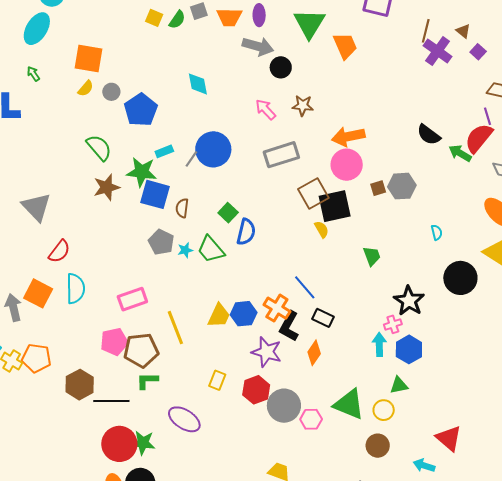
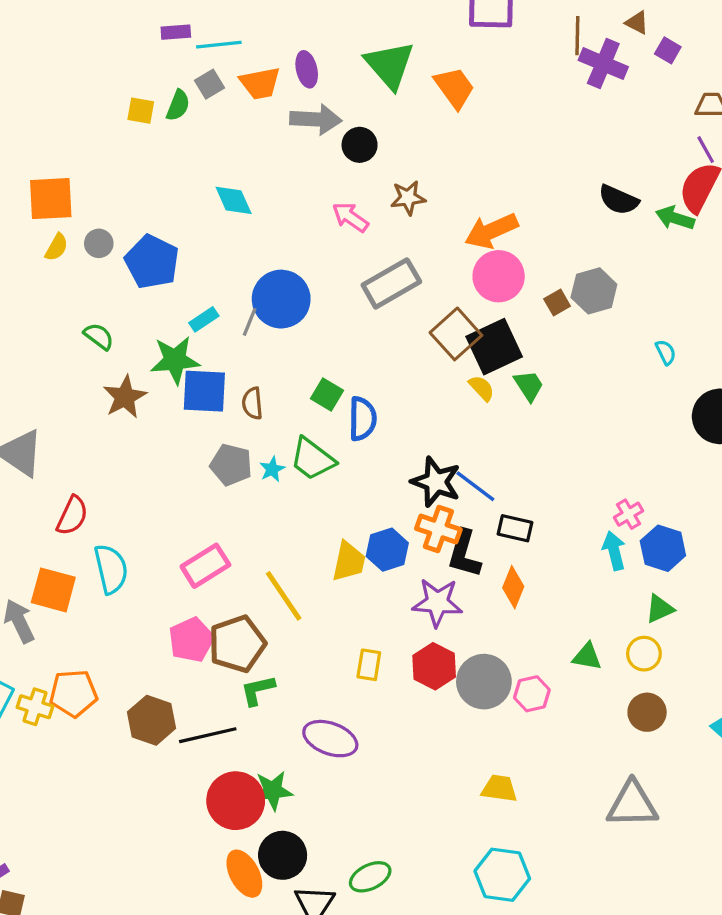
green semicircle: (99, 148) -> (99, 336), size x0.7
green trapezoid: (372, 256) -> (529, 386), moved
black star: (409, 301) -> (436, 482), moved
green triangle: (349, 404) -> (587, 657), size x0.6

